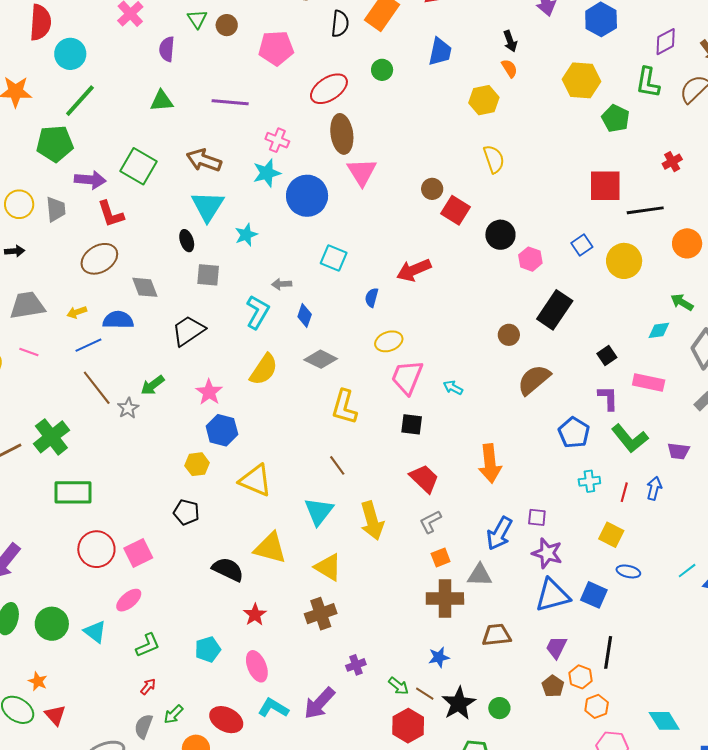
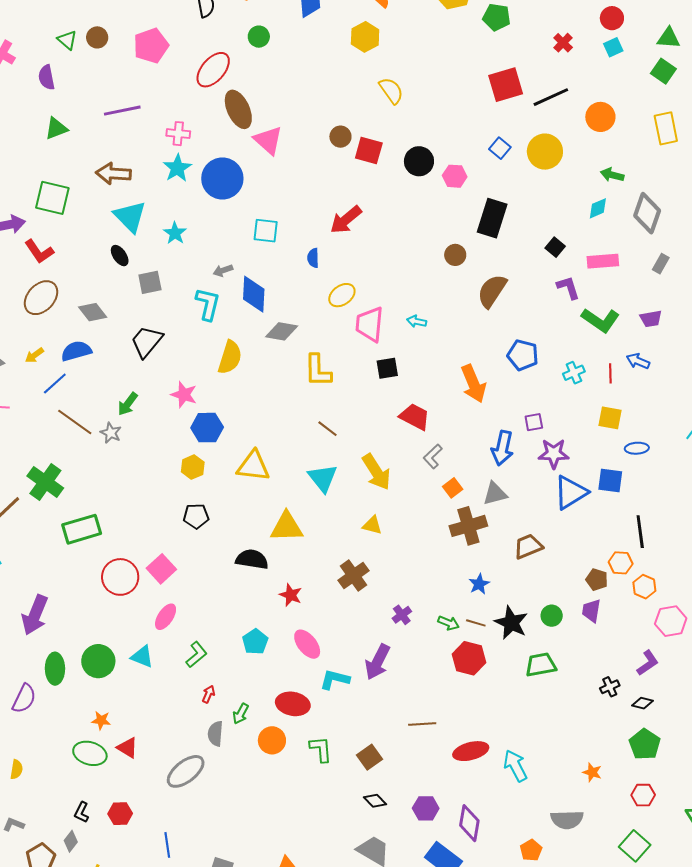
blue diamond: (305, 316) -> (254, 294), size x1.6
blue pentagon: (574, 433) -> (523, 355), moved
blue arrow: (654, 488) -> (638, 361), turned -65
yellow triangle: (328, 567) -> (372, 525), moved, size x0.7
purple trapezoid: (556, 647) -> (591, 611), moved

